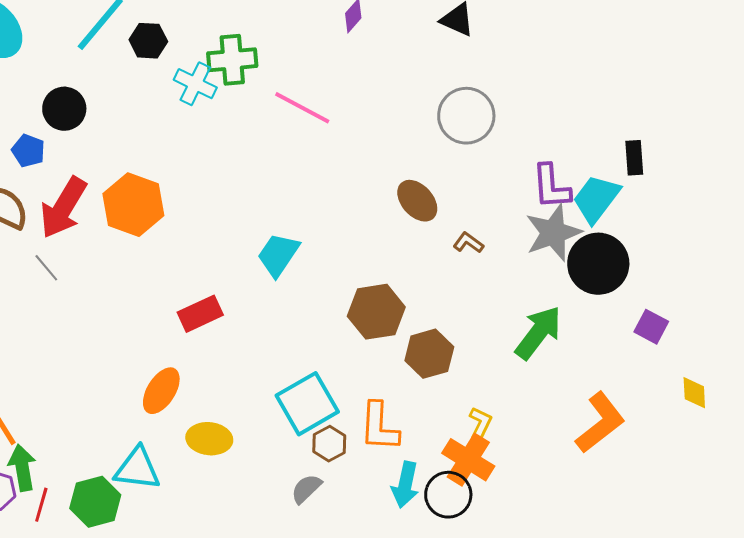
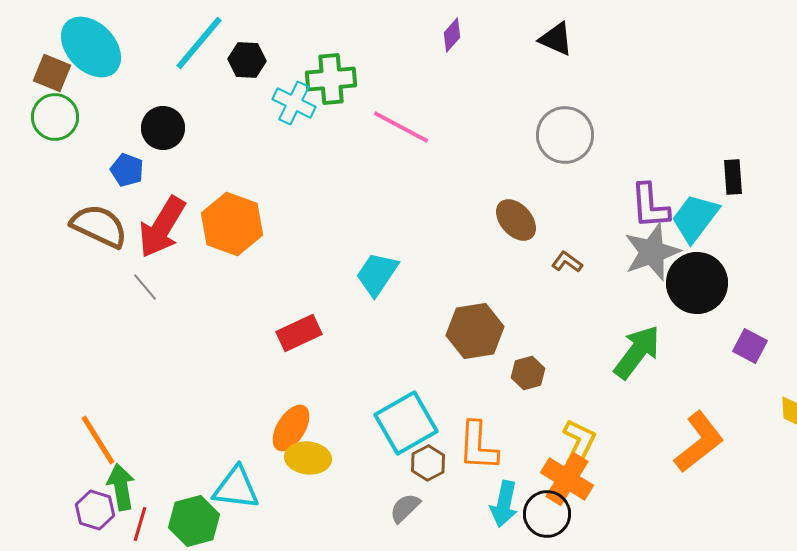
brown hexagon: (429, 354) -> (528, 373), size x0.7
orange ellipse: (161, 391) -> (291, 428), moved
yellow L-shape: (480, 424) -> (579, 443), size x1.4

